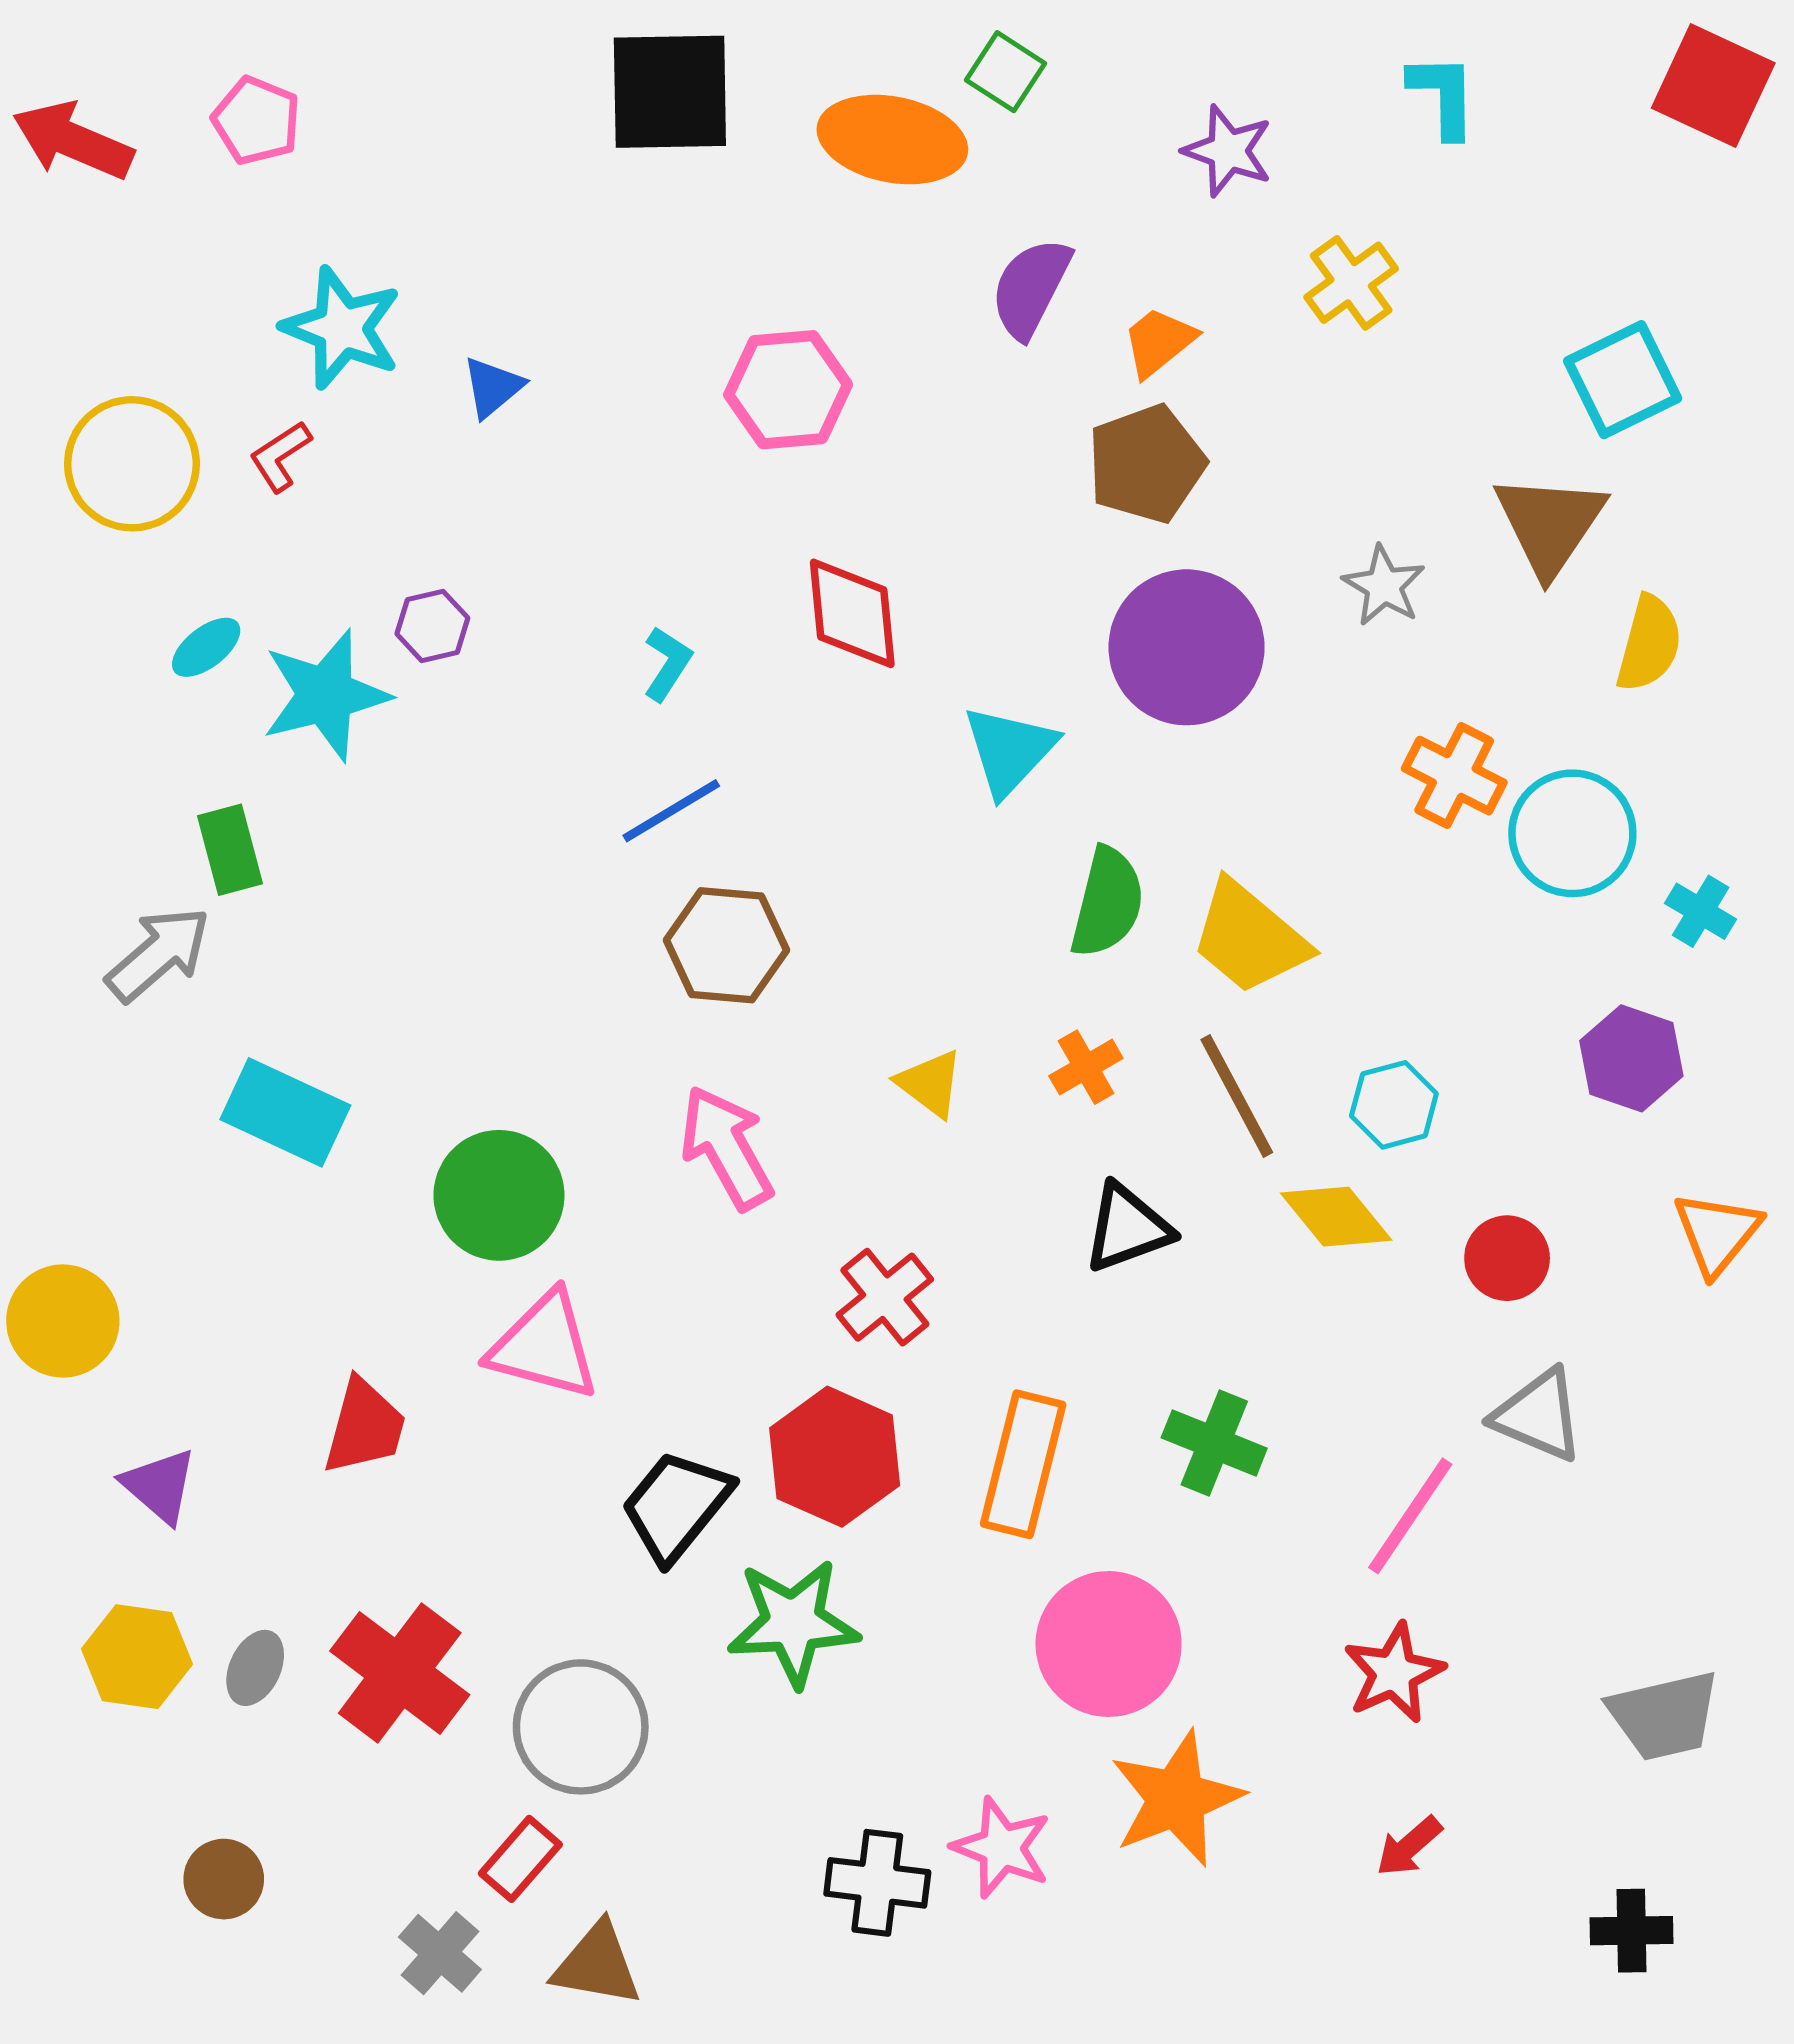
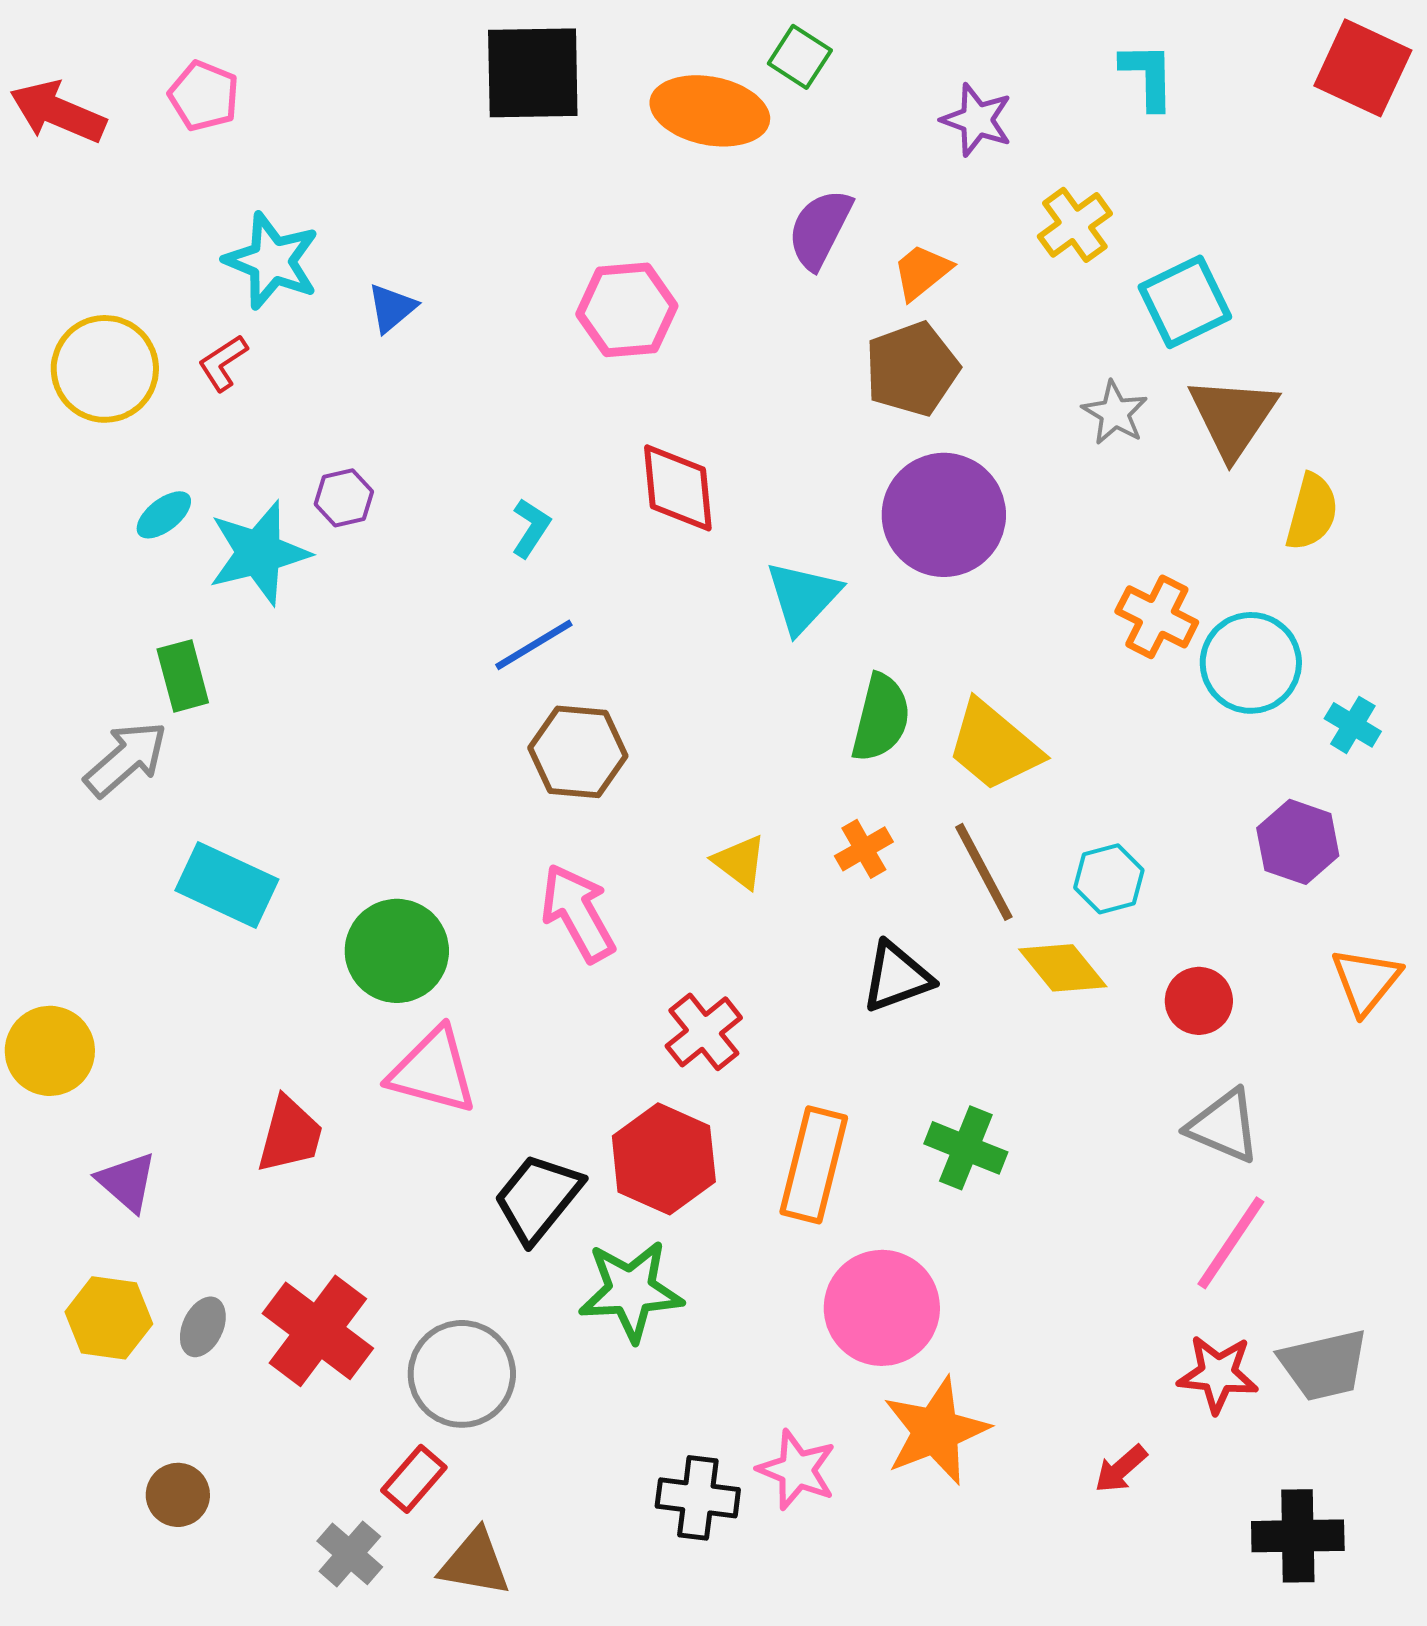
cyan square: (1623, 380) -> (1185, 302), moved
gray star: (1384, 586) -> (1115, 413), moved
pink line: (1410, 1516) -> (1231, 1243), moved
red star: (1394, 1673) -> (1218, 1374), moved, turned 30
black cross: (1631, 1931) -> (1298, 1536), size x1.4

